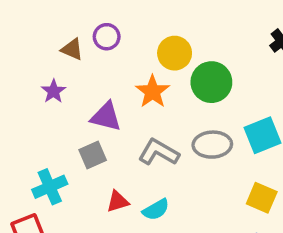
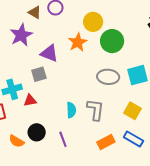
purple star: (54, 91) -> (21, 35), size x1.6
gray L-shape: (159, 152) -> (95, 110), moved, turned 60
red triangle: (118, 201) -> (30, 100), moved
cyan semicircle: (156, 210) -> (71, 110), turned -70

